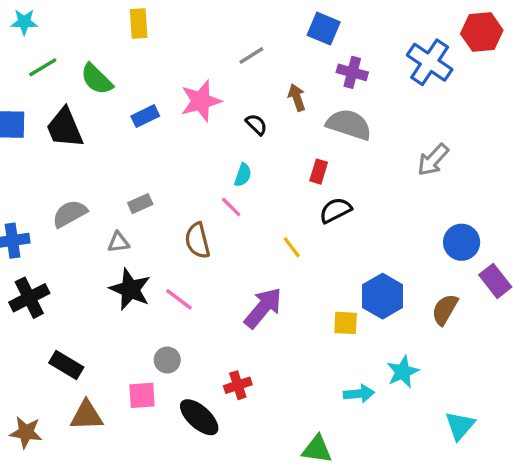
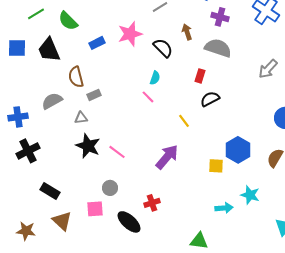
black semicircle: (256, 124) -> (163, 48), size x1.5
brown semicircle: (197, 241) -> (76, 77), moved
cyan star: (403, 372) -> (250, 195), turned -30
brown triangle: (86, 415) -> (62, 221), turned 45

